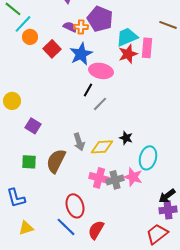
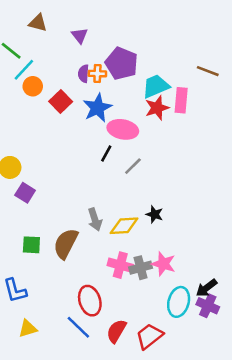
purple semicircle: (70, 27) -> (83, 74), turned -112
gray line: (100, 104) -> (133, 166), moved
purple square: (33, 126) -> (25, 193), moved
cyan ellipse: (148, 158) -> (179, 302), moved
purple cross: (168, 210) -> (208, 306), turned 30
red trapezoid: (157, 234) -> (149, 336), moved

